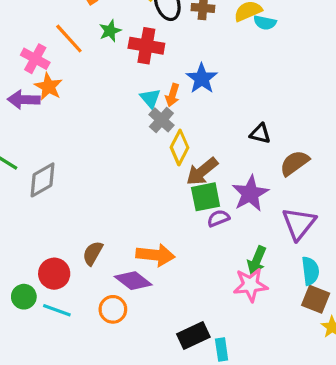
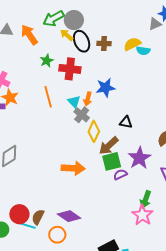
orange line: (69, 39) -> (48, 97), moved, turned 30
blue star: (202, 79) -> (105, 88), turned 30
black triangle: (260, 134) -> (126, 122), moved
brown semicircle: (93, 253) -> (38, 217), moved
orange arrow: (155, 255) -> (73, 168), moved
pink star: (250, 285) -> (142, 215), turned -30
cyan line: (57, 310) -> (27, 225), moved

